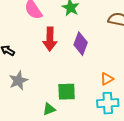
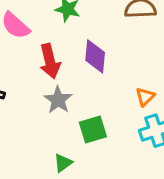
gray star: (18, 81) -> (58, 100), moved
green triangle: (49, 109) -> (63, 163), moved

